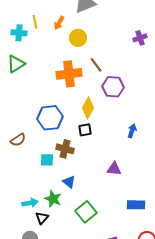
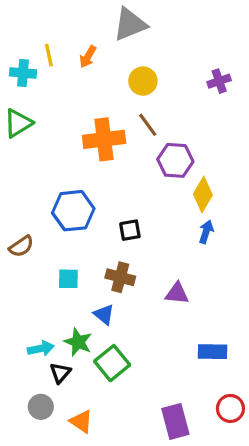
yellow circle: (78, 38) -> (143, 81), moved
yellow diamond: (88, 108) -> (203, 195), moved
brown cross: (65, 149) -> (120, 277), moved
green square: (86, 212) -> (112, 363), moved

